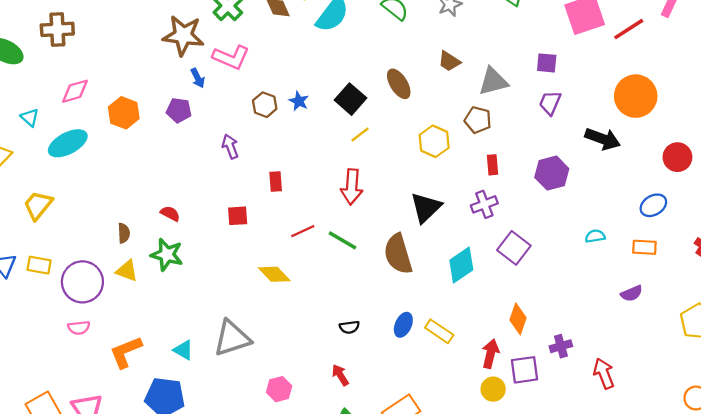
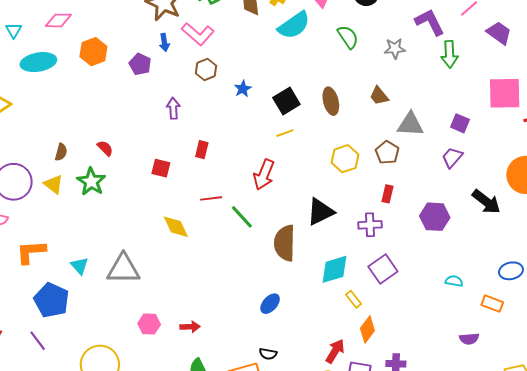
brown hexagon: (265, 105) -> (206, 69), moved
black semicircle: (349, 327) -> (268, 354), moved
yellow rectangle: (439, 331) -> (353, 299), moved, size x0.7
red arrow: (340, 375) -> (190, 327), moved, turned 102

